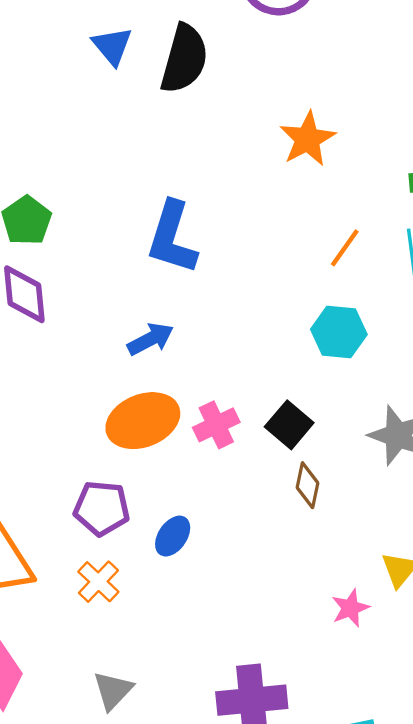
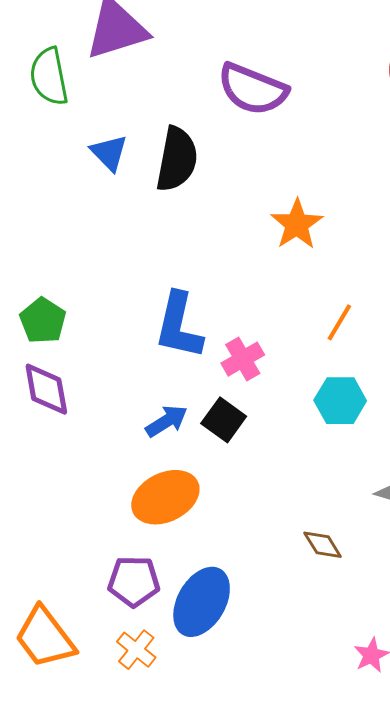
pink cross: (216, 425) -> (243, 359), moved
black square: (289, 425) -> (224, 420), moved
brown diamond: (308, 485) -> (323, 545), turned -39
blue ellipse: (173, 536) -> (202, 602), size x1.8

